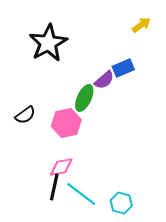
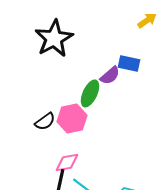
blue rectangle: (123, 68) -> (129, 63), turned 35
black semicircle: (25, 115) -> (45, 121), moved

